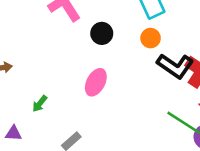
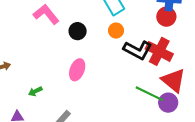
green arrow: (40, 104) -> (35, 91), turned 32

